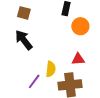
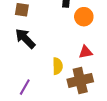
purple line: (34, 81) -> (25, 87), moved

